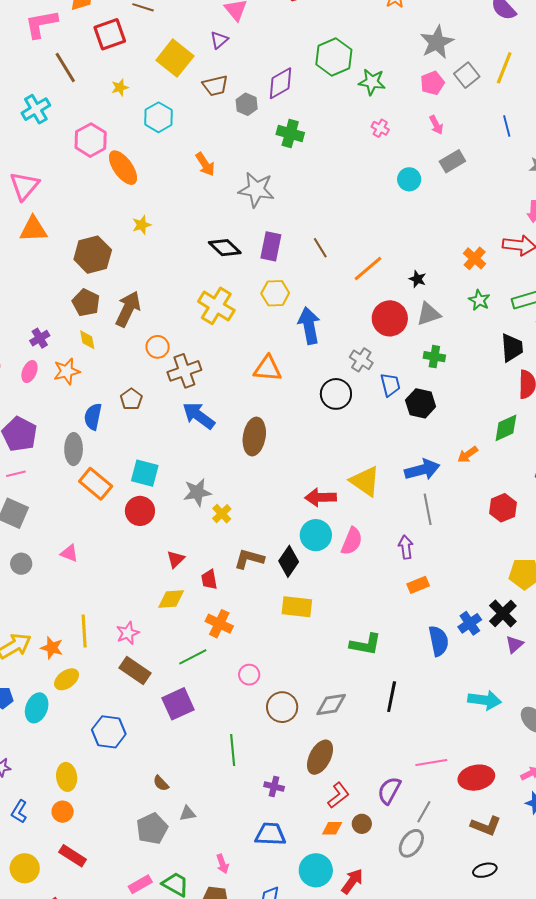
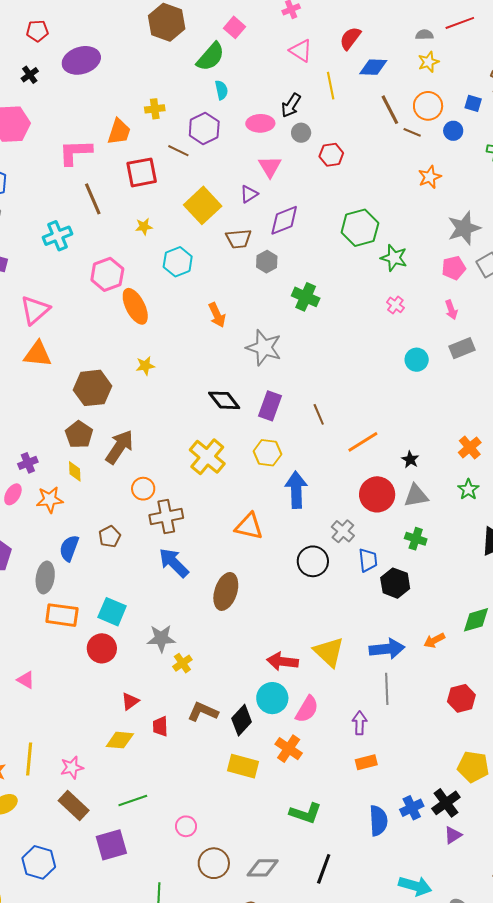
purple diamond: (280, 83) -> (284, 220), moved
orange rectangle: (96, 484) -> (62, 615), turned -40
orange cross: (219, 624) -> (289, 749), moved

